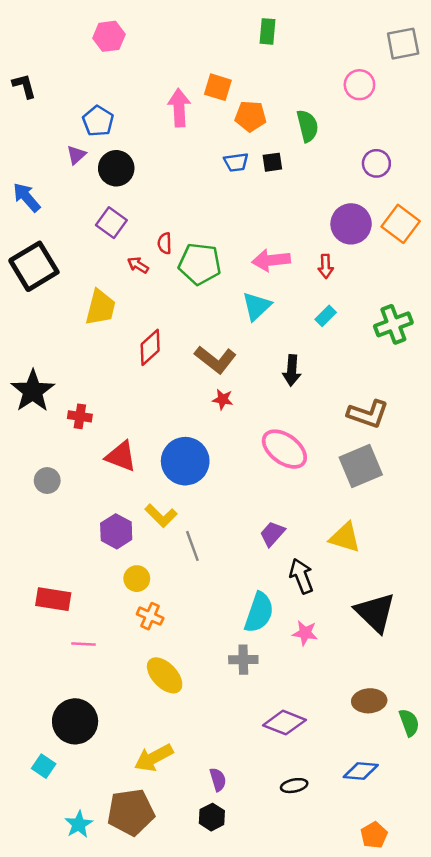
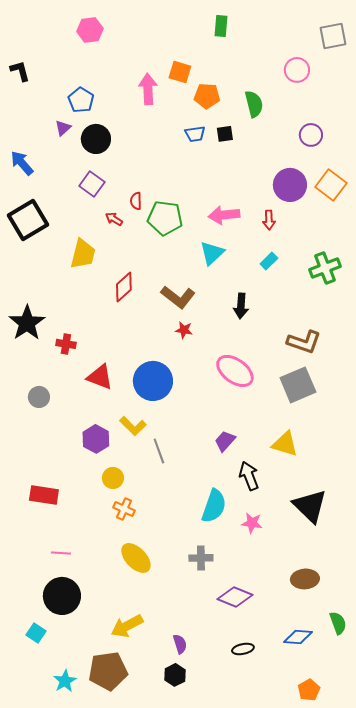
pink line: (84, 644) -> (61, 553), moved
gray cross: (243, 660) -> (201, 558), moved
green semicircle: (409, 723) -> (338, 623), moved

